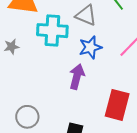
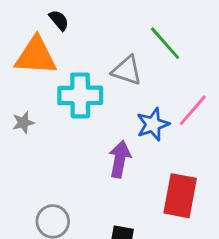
blue star: (90, 47) -> (153, 124), moved

